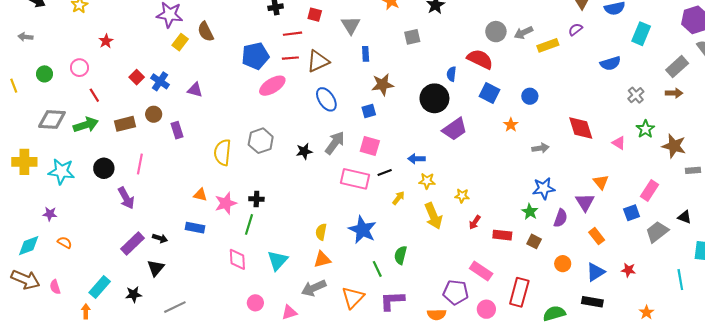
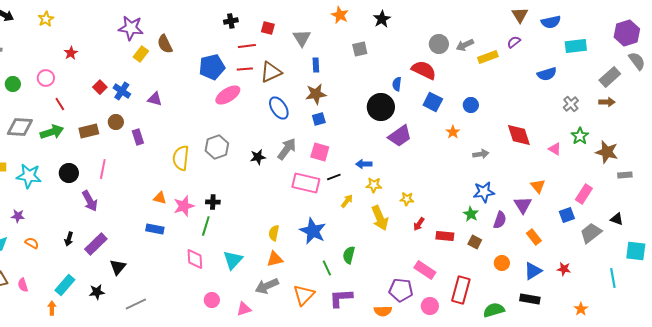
cyan rectangle: (641, 34) -> (576, 46), turned 60
brown star: (383, 85) -> (316, 94), moved
black arrow: (160, 238) -> (69, 239), moved, turned 88

